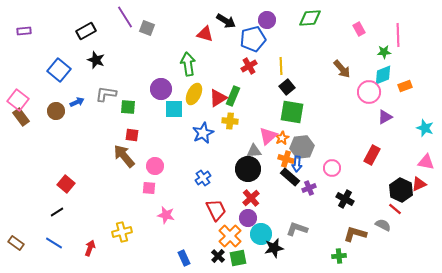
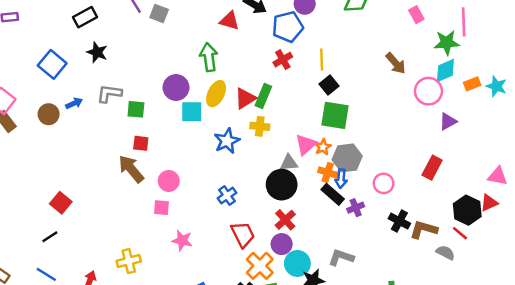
green star: (384, 52) -> (447, 43), size x1.5
cyan star: (425, 128) -> (496, 86), moved
brown L-shape: (355, 234) -> (424, 230), moved

